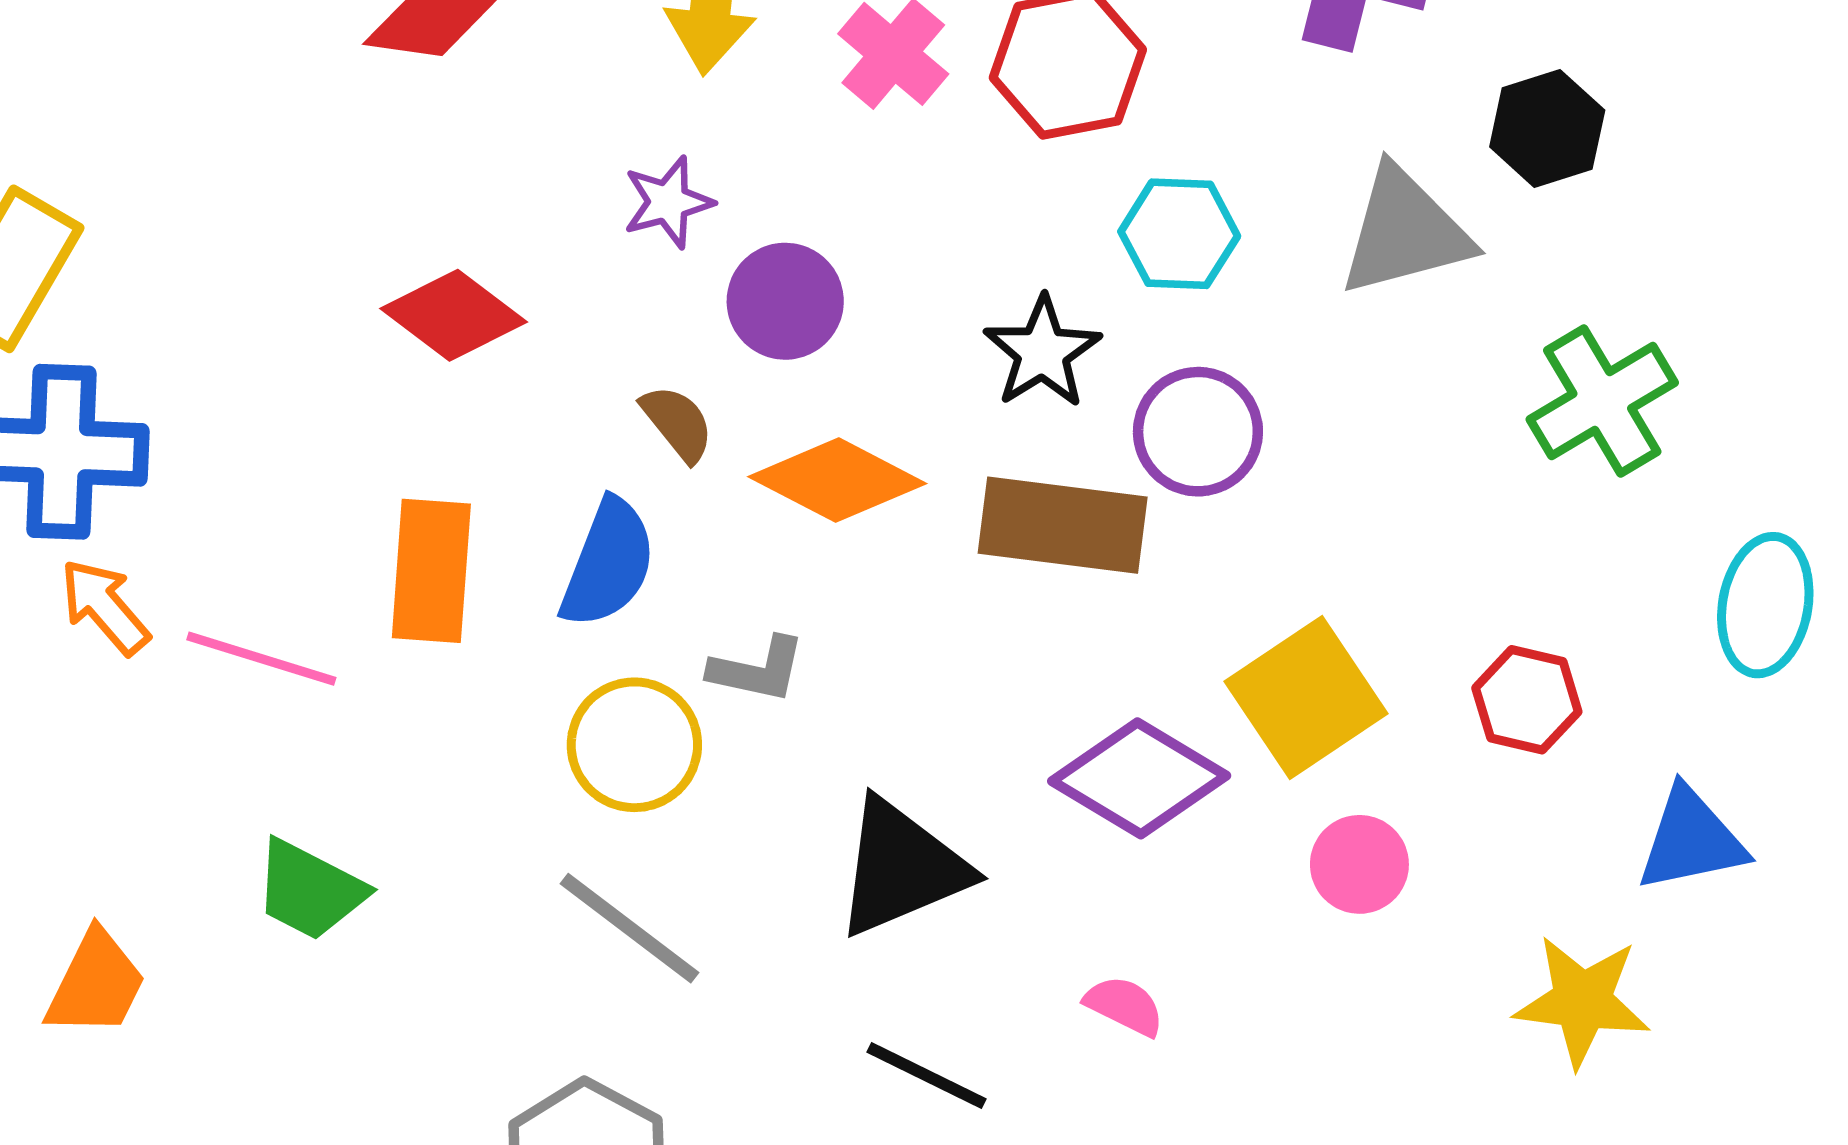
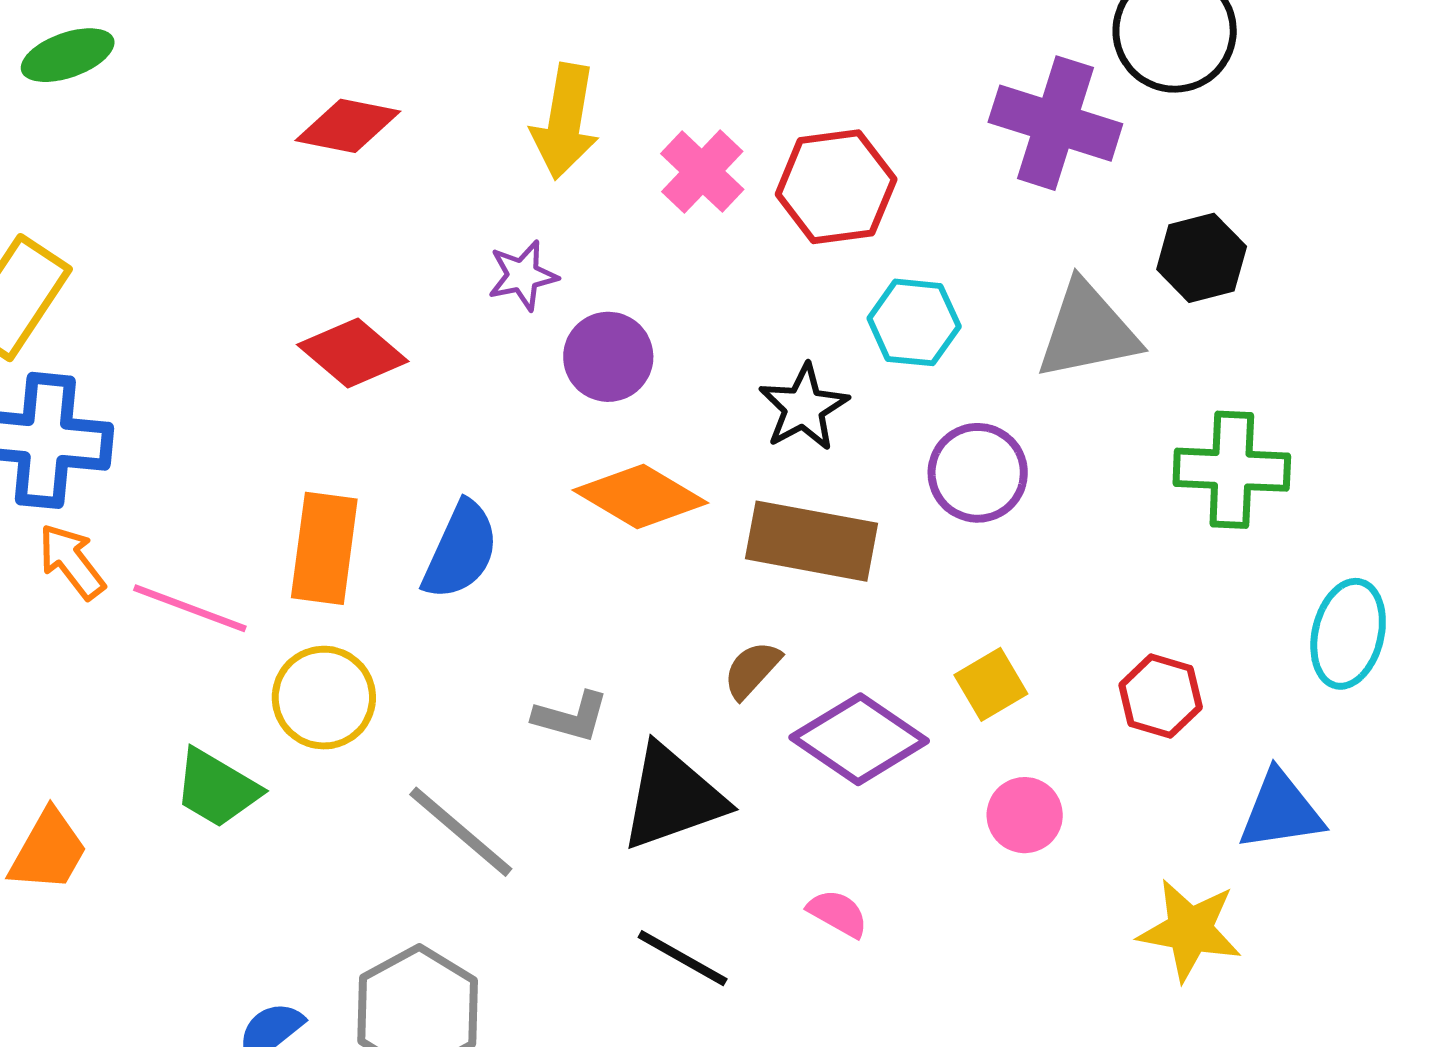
green cross: (1602, 401) -> (1232, 470), turned 30
brown semicircle: (677, 423) -> (752, 670), moved, turned -102
purple circle: (1198, 432) -> (978, 473), moved
gray L-shape: (757, 670) -> (571, 717), moved
yellow square: (1306, 697) -> (991, 684), size x0.6
yellow circle: (634, 745) -> (324, 698), moved

